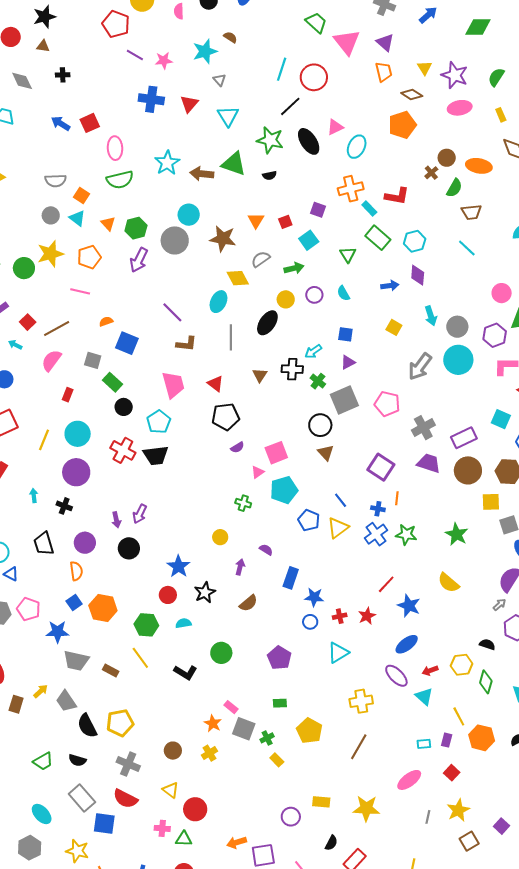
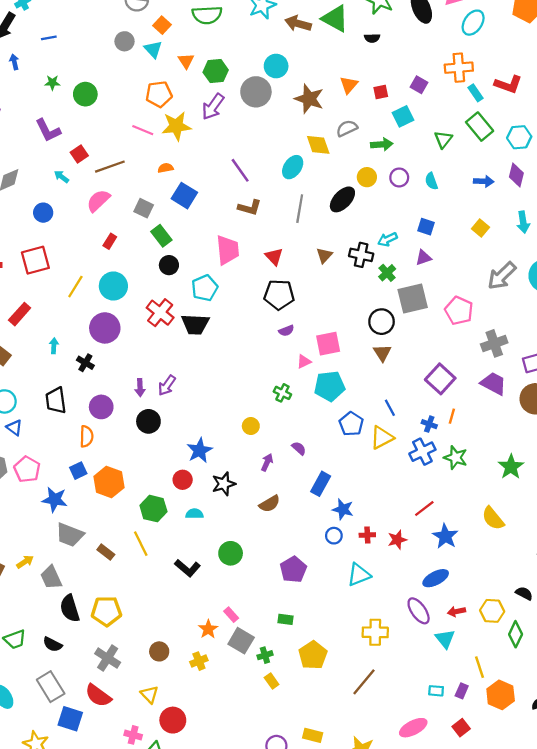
yellow star: (50, 254) -> (176, 126), moved

